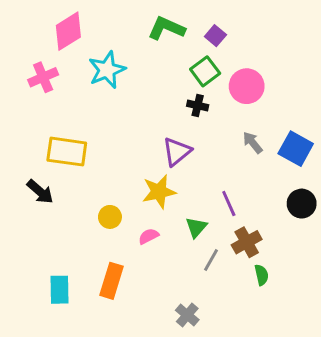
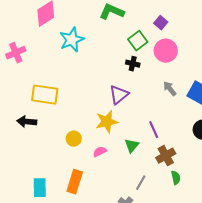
purple square: (215, 36) -> (161, 23), moved
pink cross: (43, 77) -> (16, 53), moved
black arrow: (40, 192) -> (27, 122), turned 144
gray line: (211, 260) -> (141, 183), moved

